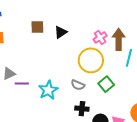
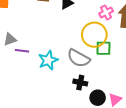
green square: (106, 84) -> (103, 48), moved, turned 35
gray semicircle: (78, 85) -> (79, 58), size x1.6

